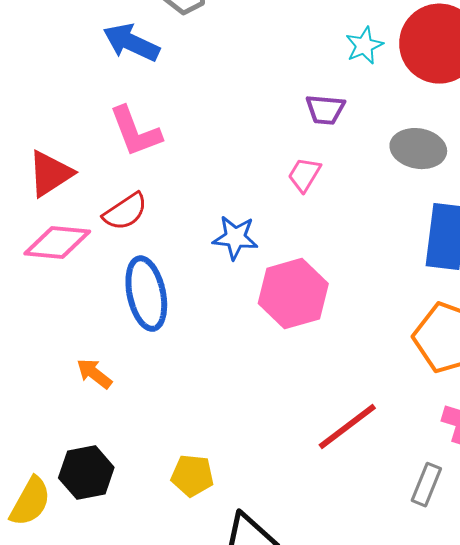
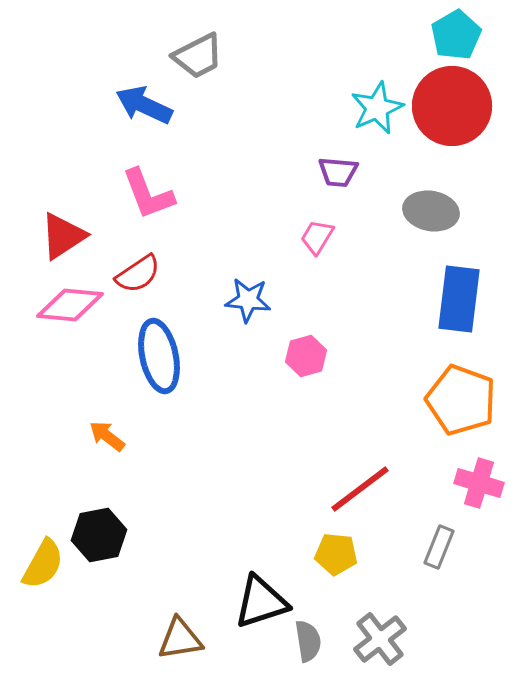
cyan star: (364, 46) -> (377, 108), size x1.4
pink hexagon: (293, 294) -> (306, 356), size x0.6
yellow pentagon: (192, 476) -> (336, 554), moved

